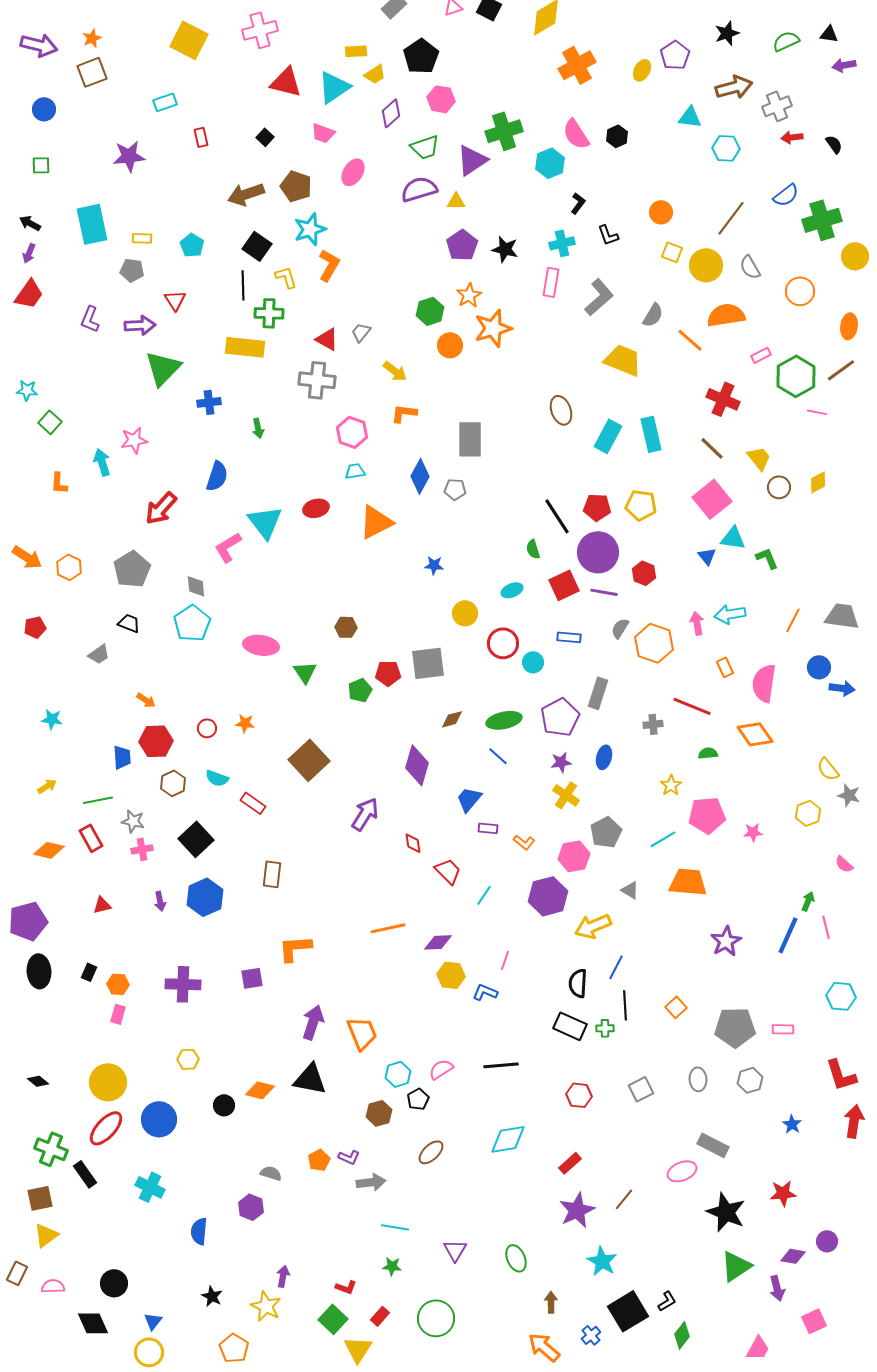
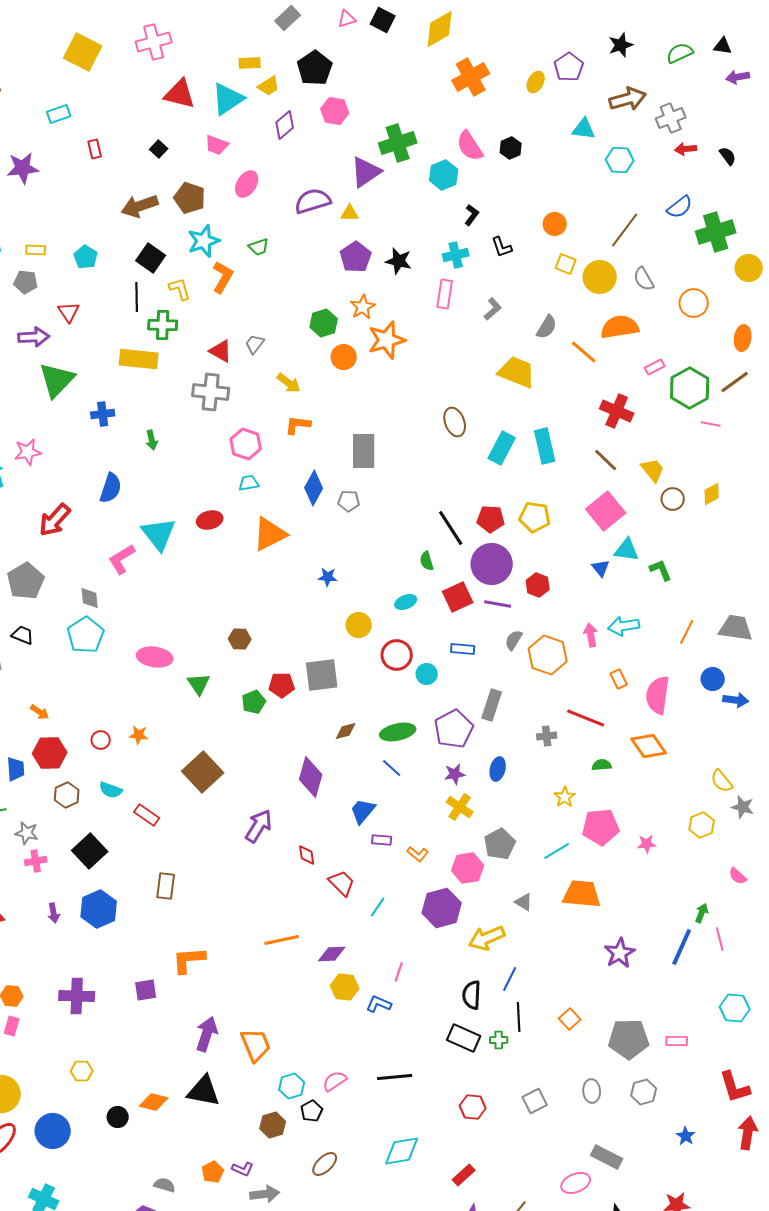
green trapezoid: (425, 147) -> (259, 247), moved, size x0.7
gray L-shape: (599, 297) -> (493, 309), size x0.6

